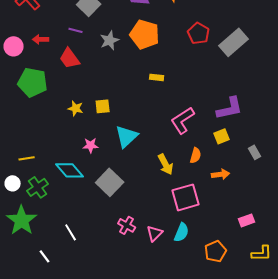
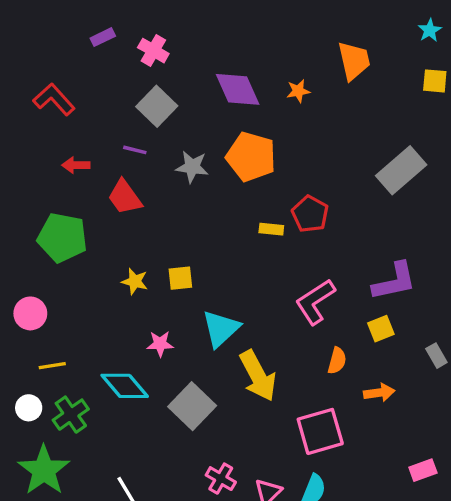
red pentagon: (199, 33) -> (310, 214), moved
gray star: (110, 40) -> (192, 167), turned 30
pink circle: (14, 46) -> (30, 313), moved
yellow arrow: (166, 164) -> (258, 376), moved, size x1.4

